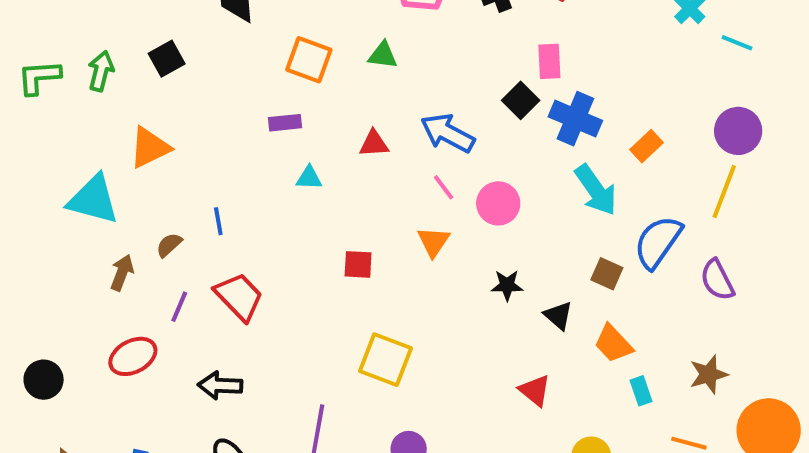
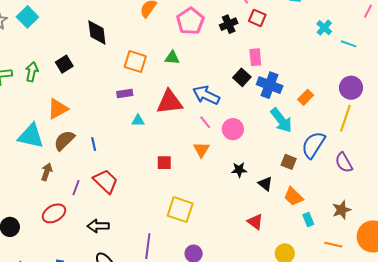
red triangle: (374, 144) -> (170, 102), size x1.8
brown semicircle: (169, 245) -> (64, 140), moved, size x1.6

